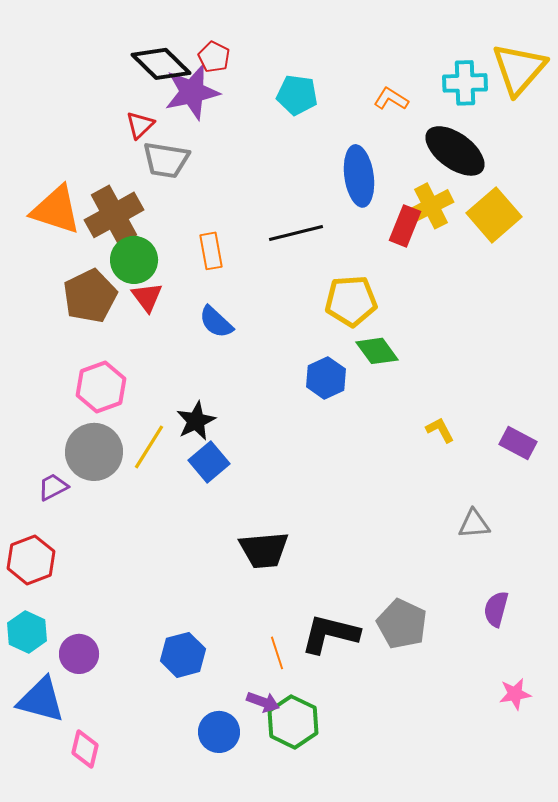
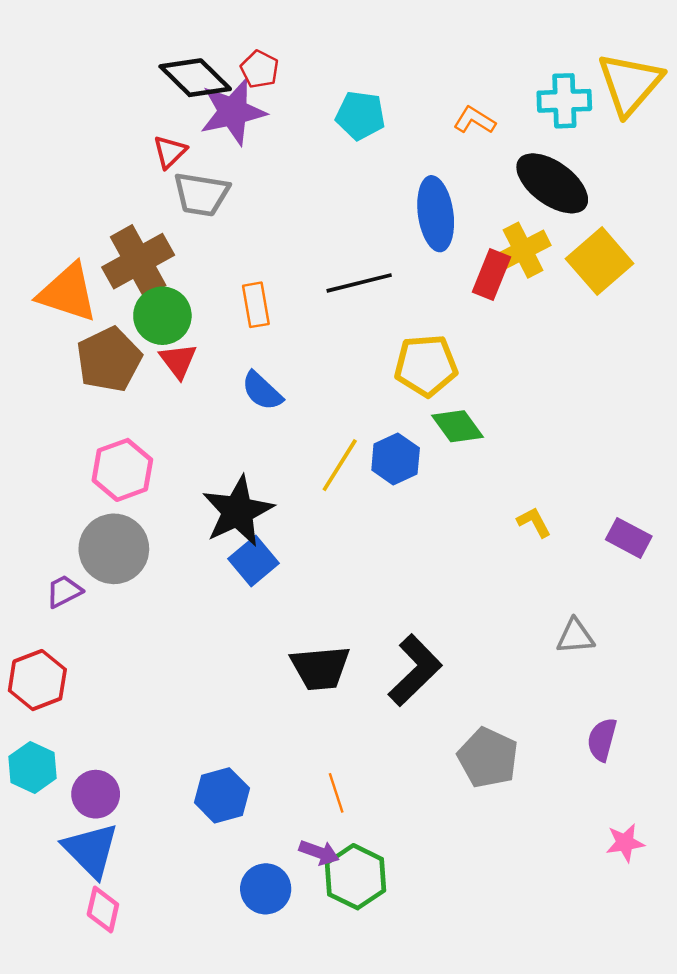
orange triangle: (56, 210) -> (68, 293), moved
black star: (196, 421) -> (238, 511), size x1.5
yellow line: (149, 447) -> (340, 465), moved
black L-shape: (330, 634) -> (415, 670), moved, turned 122
blue triangle: (41, 700) -> (91, 850), moved, turned 30

